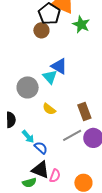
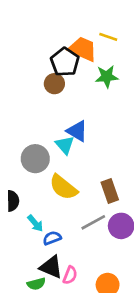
green star: (81, 24) -> (107, 77), turned -30
yellow semicircle: (49, 109) -> (63, 187), size x1.6
blue semicircle: (41, 148) -> (52, 238), turned -64

